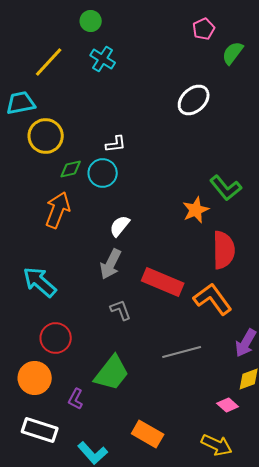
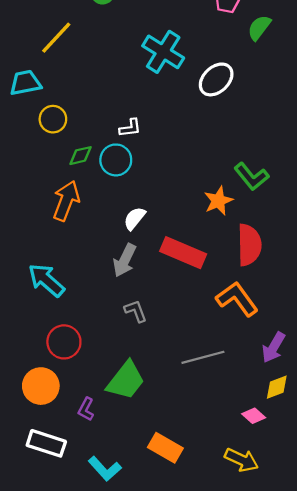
cyan cross: (103, 59) -> (163, 52), moved, size x1.5
yellow circle: (46, 136) -> (53, 119), size x0.7
red rectangle: (163, 282) -> (183, 253), moved

